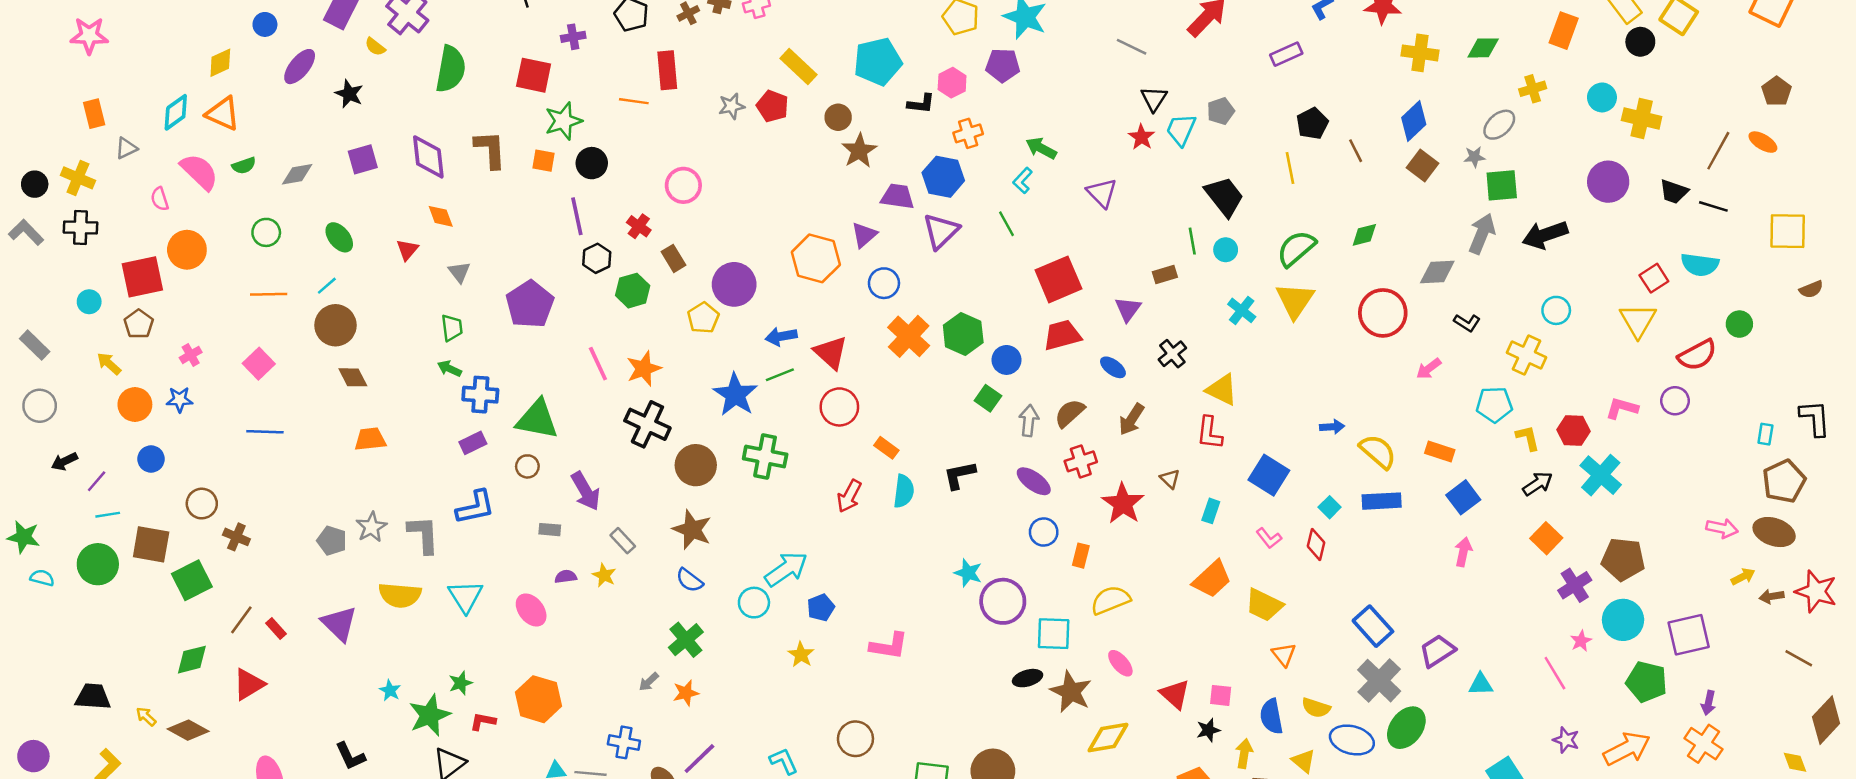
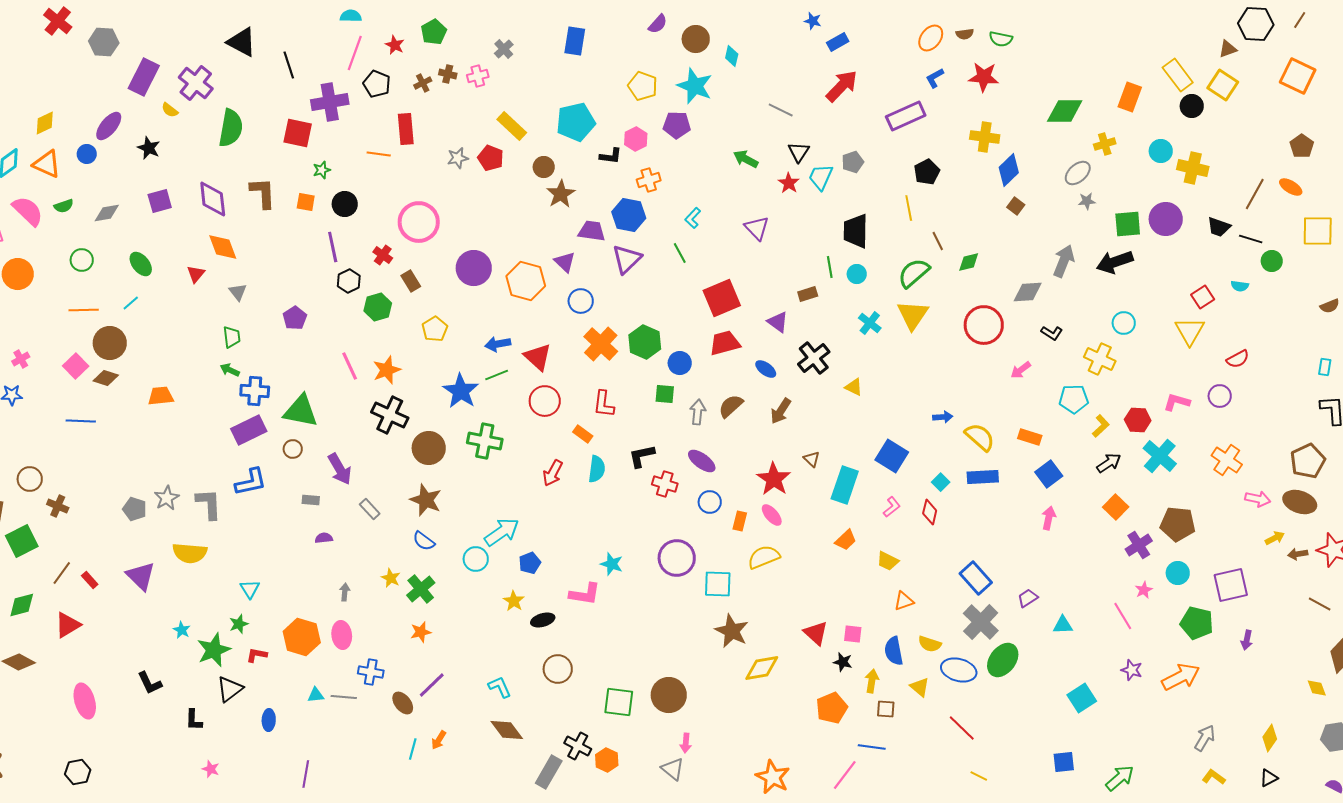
blue circle: (265, 24) -> (87, 154), moved
purple cross: (573, 37) -> (330, 102), size x1.8
green diamond: (1483, 48) -> (1065, 111), size x1.4
yellow cross: (1420, 53) -> (985, 137), moved
purple rectangle: (1286, 54) -> (906, 116), size x1.5
green star: (563, 121) -> (322, 170), size x0.6
green arrow: (1041, 148) -> (746, 159), moved
brown line: (1356, 151) -> (938, 241), moved
gray star: (1474, 157) -> (1087, 201), moved
brown square: (1422, 166) -> (1016, 206), size x0.7
pink circle: (683, 185) -> (419, 222), size x1.4
green square: (1502, 185) -> (1128, 224), moved
black trapezoid: (1224, 197) -> (856, 231), turned -141
orange diamond: (441, 216) -> (223, 247), size x1.4
yellow square: (1788, 231) -> (1318, 231), moved
purple triangle: (864, 235) -> (565, 262), turned -35
cyan semicircle: (1700, 265) -> (1240, 286), size x0.6
purple circle: (734, 284) -> (474, 268), moved
purple pentagon: (530, 304) -> (295, 318), size x0.6
purple triangle: (1128, 309) -> (778, 322), turned -30
green circle: (1739, 324) -> (1272, 261), moved
brown circle: (335, 325) -> (110, 343), moved
black cross: (1172, 354) -> (814, 358), size x1.4
red semicircle: (1697, 355) -> (1238, 359), size x0.7
brown diamond: (353, 377) -> (106, 378), moved, turned -45
yellow triangle: (1222, 390) -> (854, 387), size x0.7
green square: (988, 398) -> (665, 394), turned -30
red L-shape: (1210, 433) -> (604, 404), moved
cyan rectangle: (1765, 434) -> (1325, 367), moved
yellow L-shape: (1528, 438) -> (1101, 426), turned 60
orange trapezoid: (370, 439) -> (161, 396), moved
purple rectangle: (473, 443) -> (249, 430), size x1.6
red cross: (1081, 461) -> (665, 484), moved, turned 35
cyan rectangle: (1211, 511) -> (845, 485), size x1.8
pink L-shape: (1269, 538) -> (892, 507), turned -90
cyan star: (968, 573) -> (612, 564), moved
yellow star: (604, 575) -> (391, 578), moved
orange trapezoid: (1212, 579) -> (846, 540), size x0.7
cyan triangle: (465, 596) -> (250, 589), moved, size x0.7
yellow trapezoid: (1264, 605) -> (888, 561), size x0.7
pink ellipse: (531, 610) -> (342, 635), moved, turned 32
cyan circle: (1623, 620) -> (1178, 573), size x0.7
purple trapezoid: (1437, 651) -> (1028, 598), size x0.7
orange triangle: (1284, 655) -> (904, 601), turned 50
pink ellipse: (1120, 663) -> (772, 515), moved
black ellipse: (1028, 678) -> (543, 620), moved
gray arrow: (649, 682) -> (345, 592), moved, turned 138
black star: (1208, 730) -> (843, 662), turned 30
orange cross: (1703, 744) -> (1227, 460), moved

